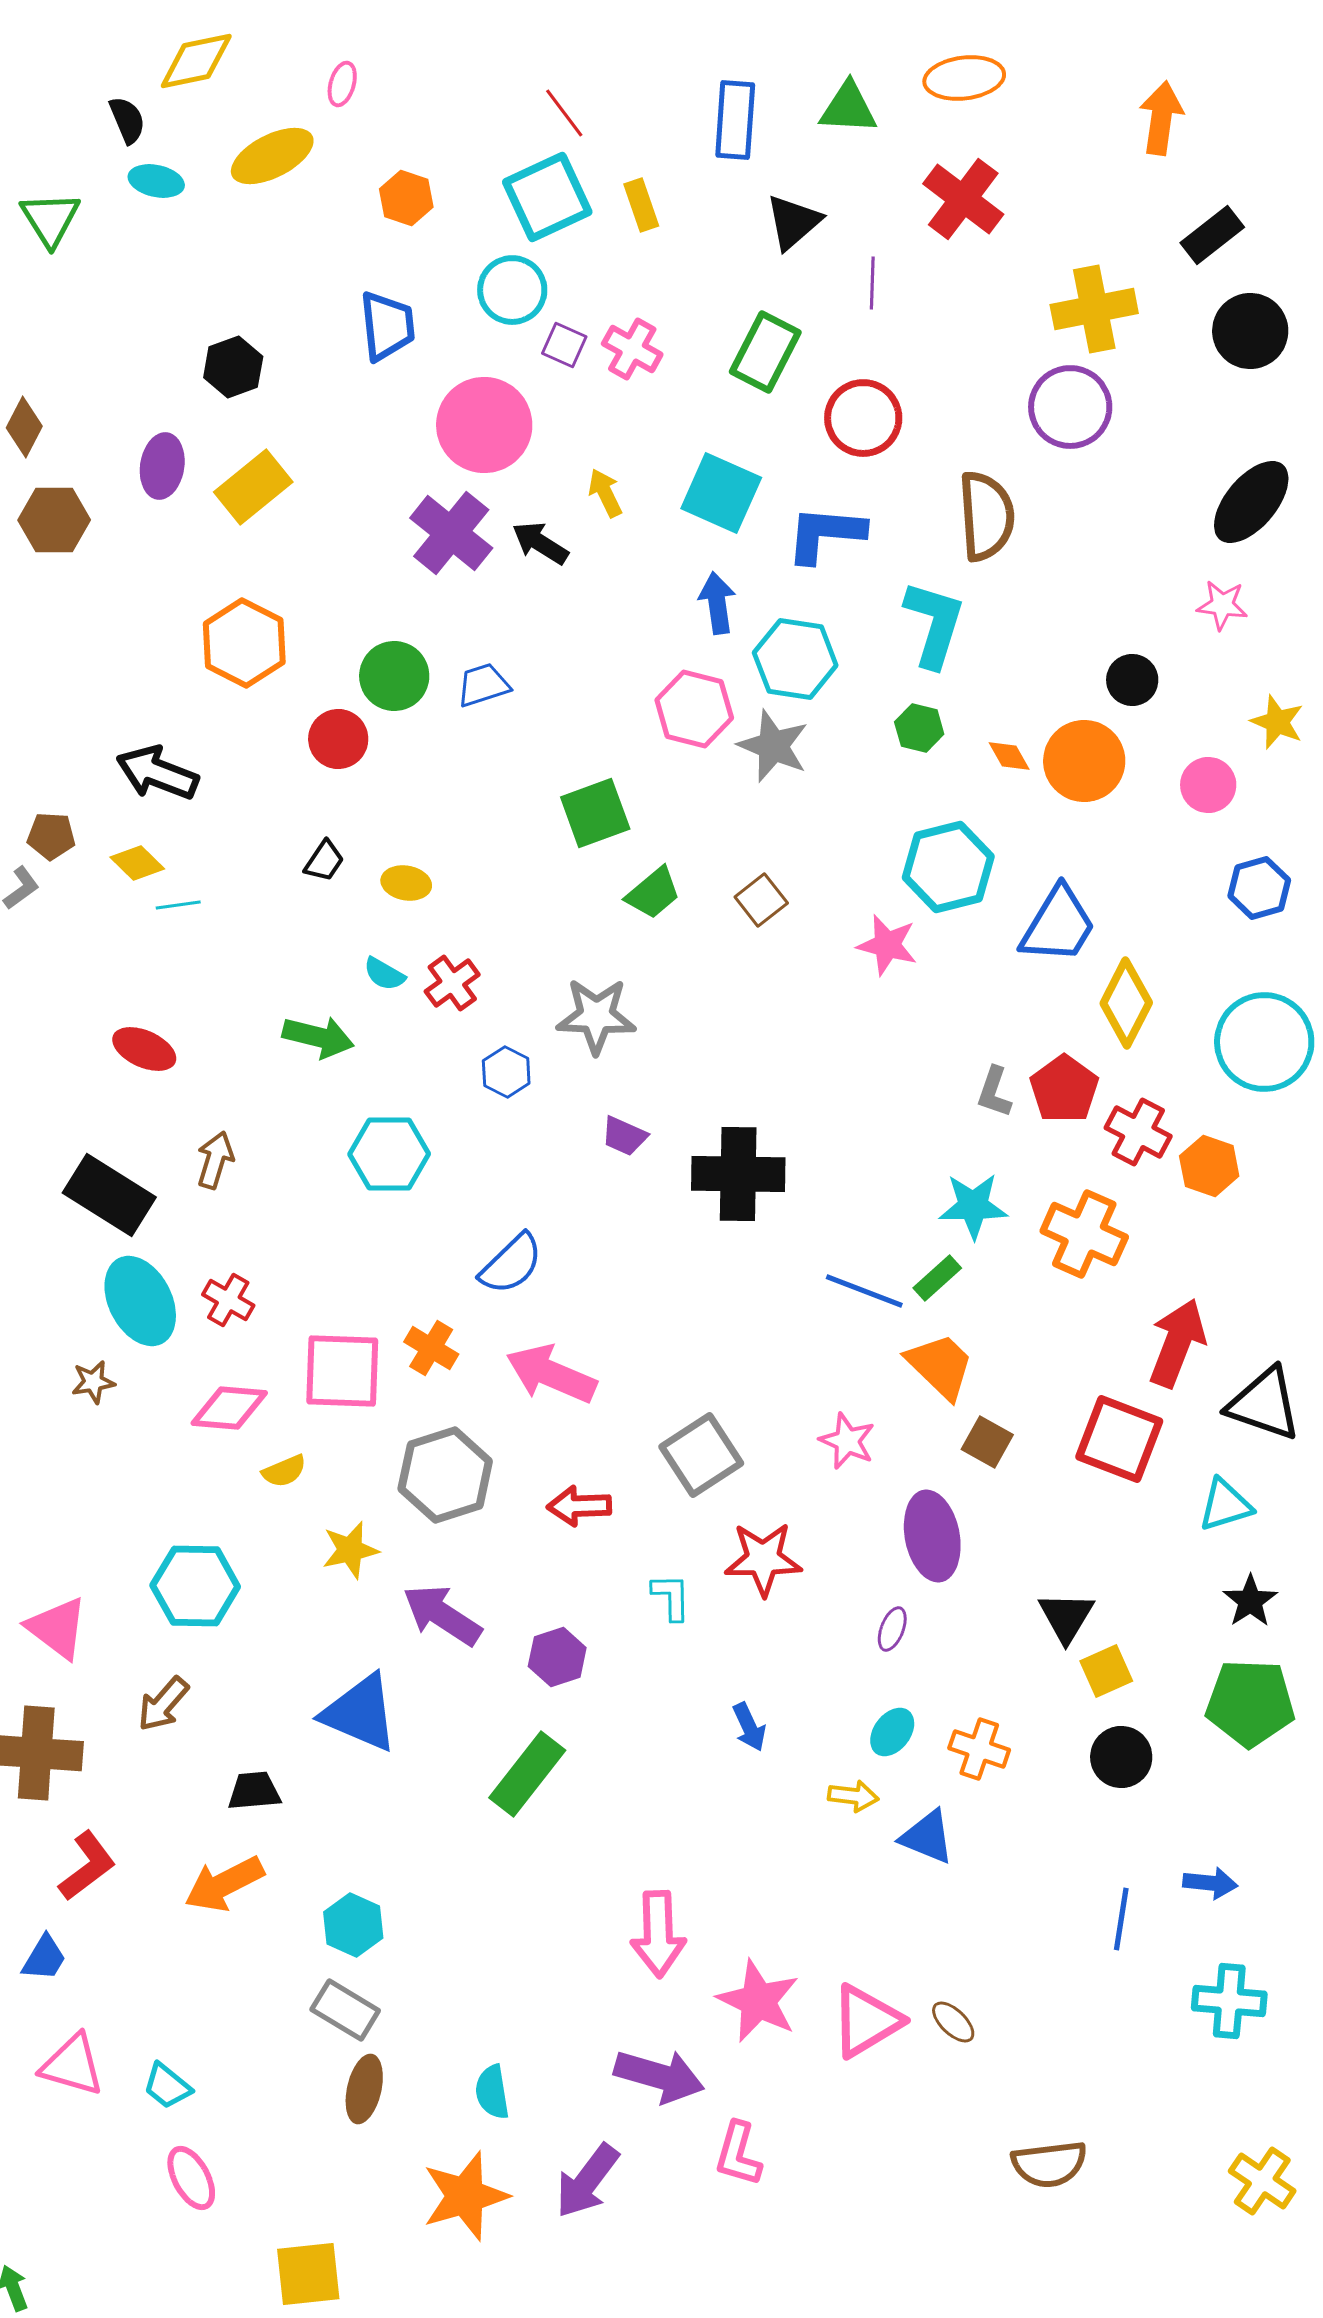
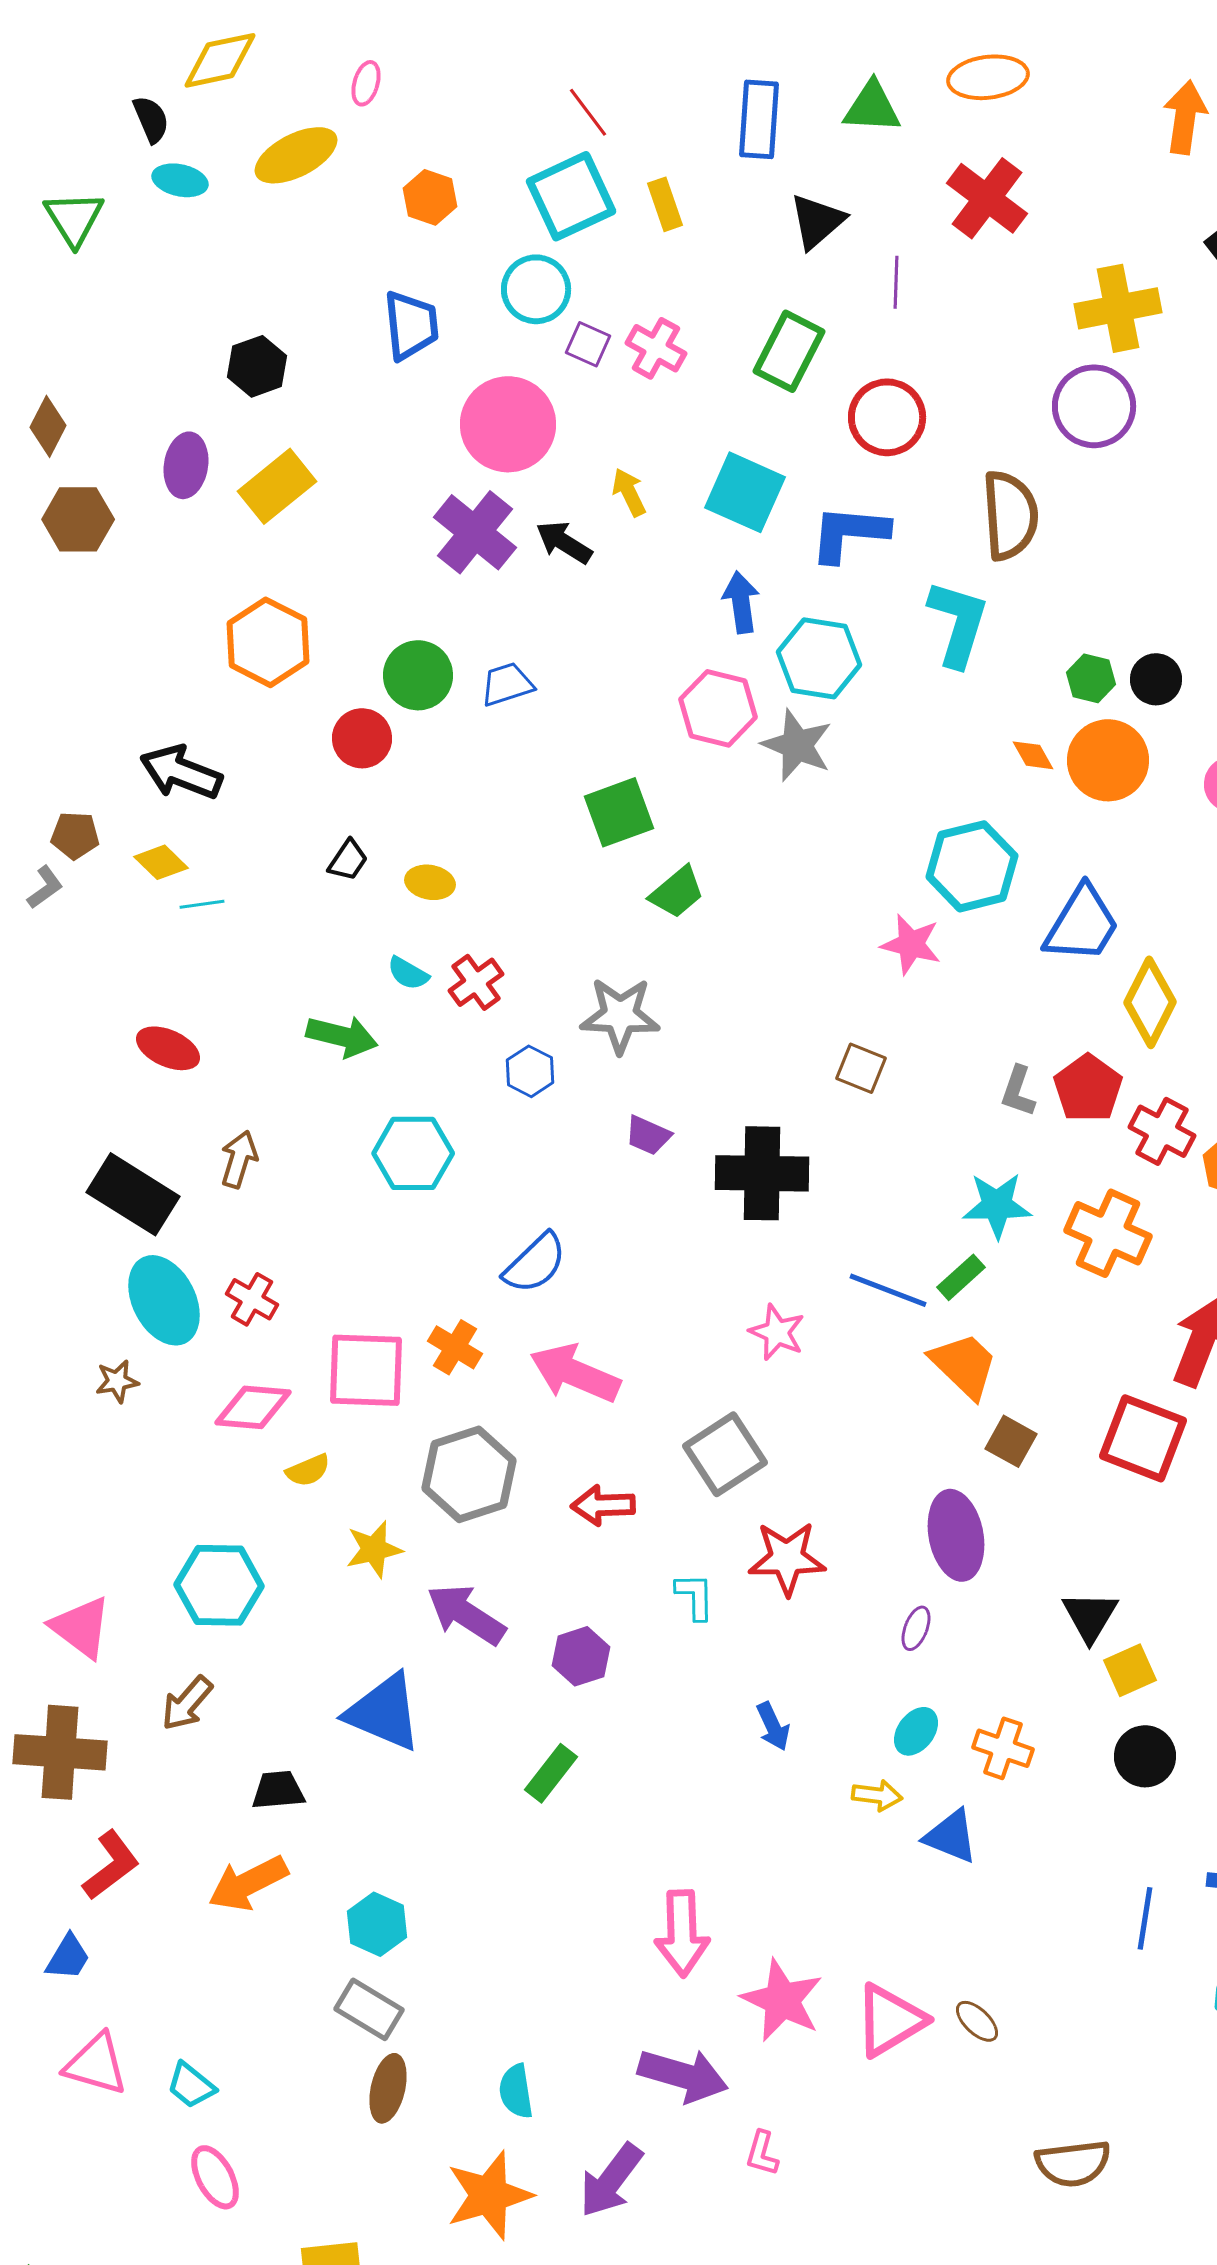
green hexagon: (919, 728) -> (1091, 678), moved
brown square: (761, 900) -> (861, 1068), moved, turned -30
pink star: (847, 1441) -> (777, 1332), moved
green rectangle: (527, 1774) -> (551, 1773), size x0.7
pink L-shape: (738, 2154) -> (762, 2153), size x0.7

